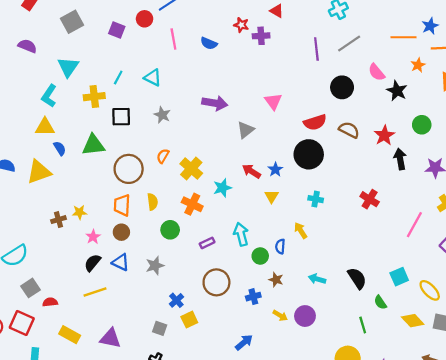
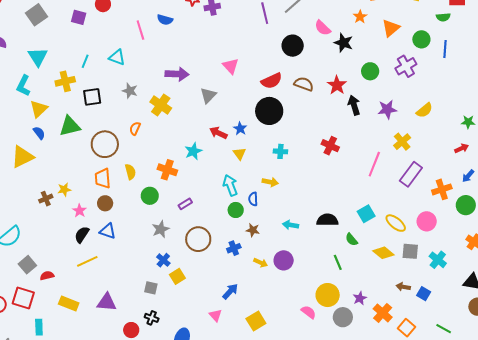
pink line: (173, 39) -> (140, 30), moved
yellow triangle: (45, 127) -> (39, 109), moved, turned -36
yellow cross: (191, 169) -> (161, 105), moved
yellow arrow: (301, 230) -> (270, 182), turned 140
cyan arrow: (241, 234) -> (230, 185), moved
gray star: (155, 266) -> (161, 229), moved
black semicircle: (357, 278) -> (327, 220), turned -50

